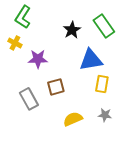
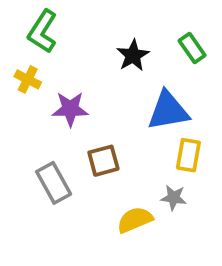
green rectangle: (104, 26) -> (192, 48), size x0.7
gray star: (105, 115) -> (174, 198), moved

